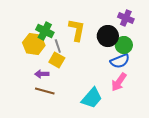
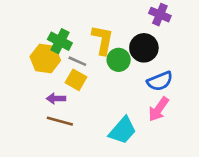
purple cross: (126, 18) -> (160, 15), moved
green circle: (124, 45) -> (119, 60), moved
gray line: (58, 46) -> (77, 61), turned -48

